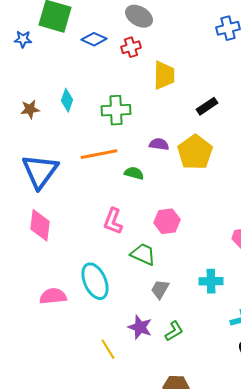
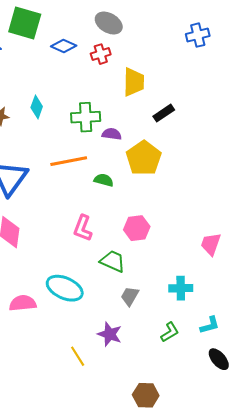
black rectangle: (207, 106) -> (164, 113), moved
purple semicircle: (159, 144) -> (112, 134), moved
yellow pentagon: (195, 152) -> (144, 158), moved
cyan ellipse: (95, 281) -> (65, 288), turned -42
green L-shape: (174, 331) -> (170, 332), moved

